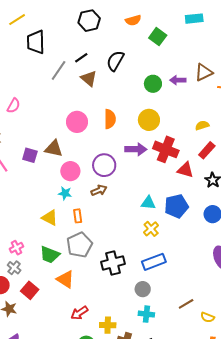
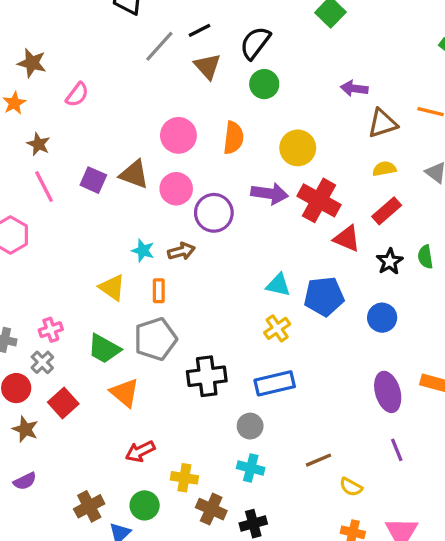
brown triangle: (204, 72) -> (382, 123), moved
green circle: (153, 84) -> (264, 84), moved
pink circle: (70, 171) -> (176, 189), moved
brown arrow: (99, 190) -> (181, 251), moved

